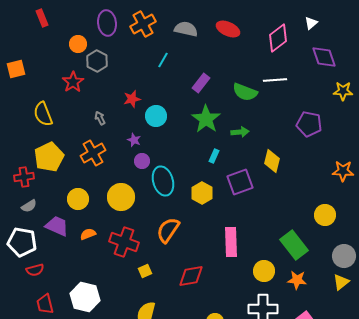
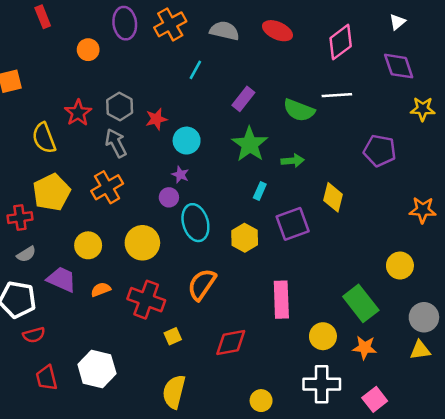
white triangle: (311, 23) -> (397, 22), moved
gray hexagon: (97, 61) -> (120, 106), moved
red star: (73, 82) -> (78, 113), moved
gray arrow: (100, 118) -> (116, 143), size x1.6
purple star: (134, 140) -> (180, 175), moved
yellow triangle: (341, 282) -> (420, 350), turned 30

